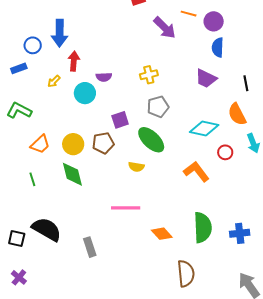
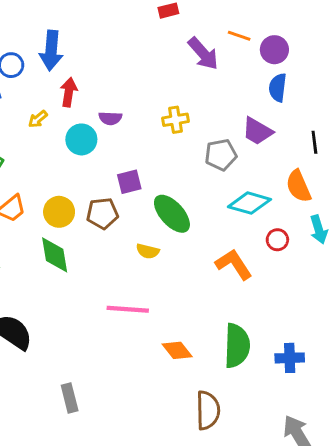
gray pentagon: (158, 107) -> (221, 155), moved
gray rectangle: (90, 247) -> (70, 398), moved

